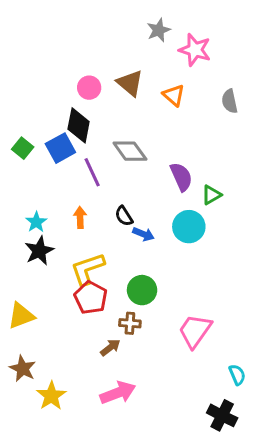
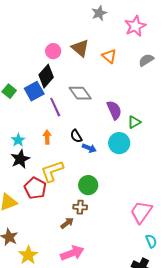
pink star: (195, 50) -> (135, 26), moved, turned 30
gray semicircle: (230, 101) -> (146, 60), turned 70
black diamond: (79, 125) -> (46, 76), turned 30
red pentagon: (91, 298) -> (35, 188), moved
pink trapezoid: (195, 331) -> (141, 212), moved

